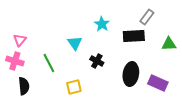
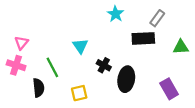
cyan star: (102, 24) -> (116, 14), moved
black ellipse: (131, 74) -> (126, 79), moved
purple rectangle: (158, 83) -> (169, 89), turned 36
black semicircle: (24, 86) -> (39, 88), moved

